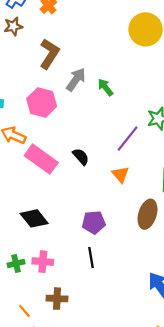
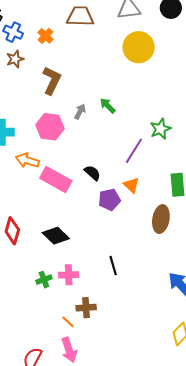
gray arrow: (76, 80) -> (80, 112), moved, size x0.7
purple pentagon: (94, 222) -> (109, 200), moved
orange line: (24, 311) -> (68, 322), moved

